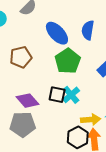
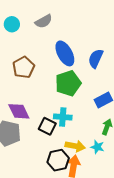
brown pentagon: (21, 57) -> (24, 67), turned -30
black square: (57, 95) -> (47, 126), moved
cyan cross: (71, 95) -> (63, 117), turned 30

